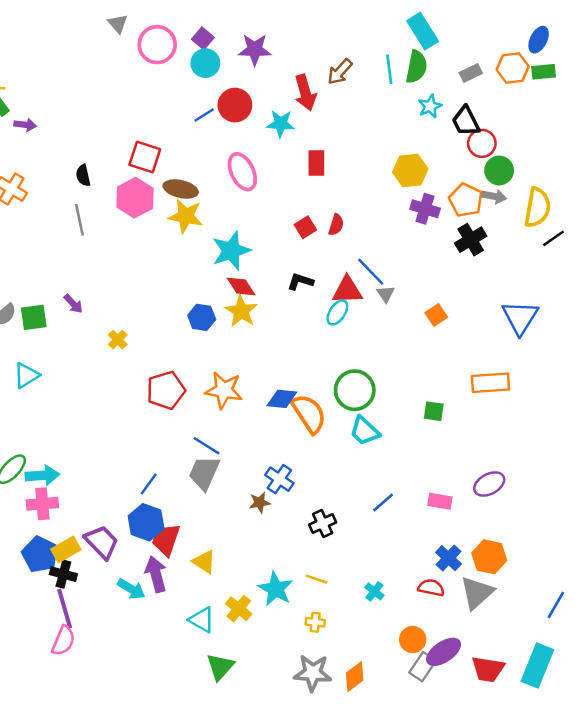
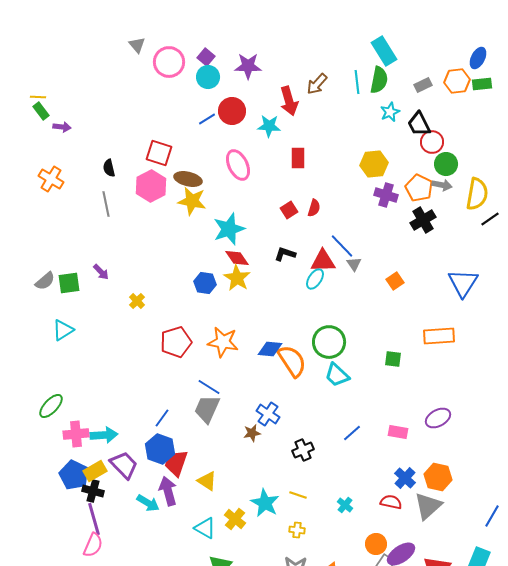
cyan arrow: (42, 475) -> (104, 435), moved

